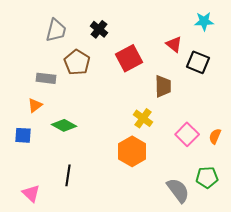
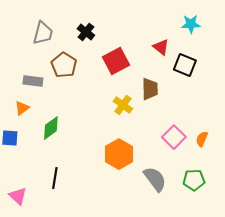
yellow cross: (143, 118) -> (123, 105), moved
green diamond: (64, 125) -> (51, 128), turned -65
gray semicircle: (178, 190) -> (155, 179), moved

